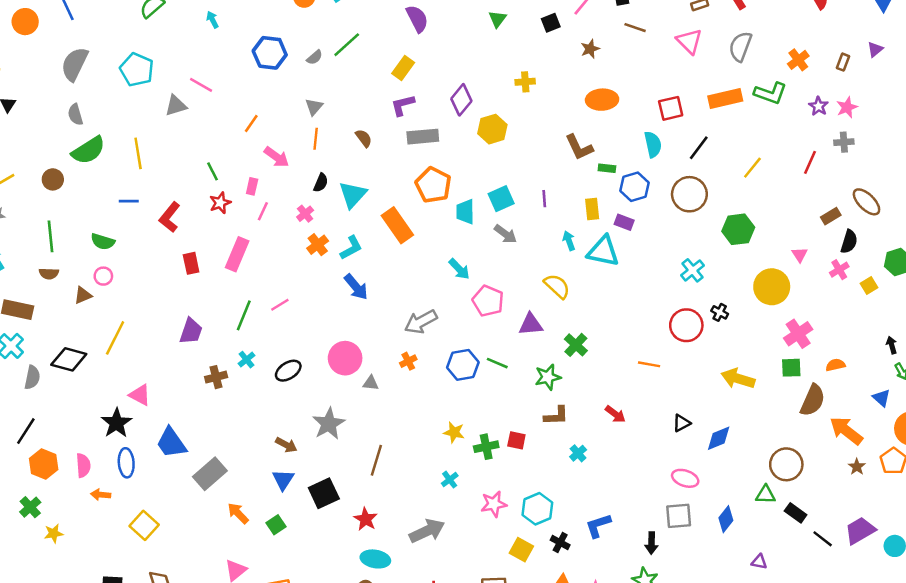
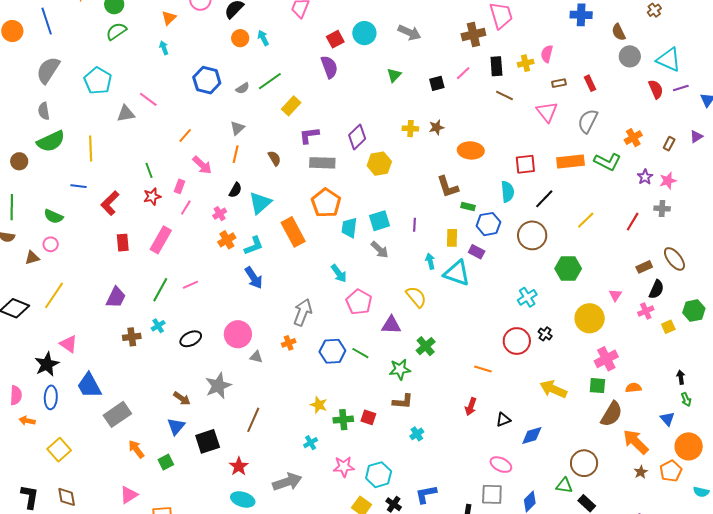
brown star: (590, 49) -> (436, 127), moved
yellow rectangle: (403, 68) -> (291, 106), moved
gray arrow: (421, 322) -> (303, 312), turned 132
red arrow: (615, 414) -> (471, 407), moved, turned 66

